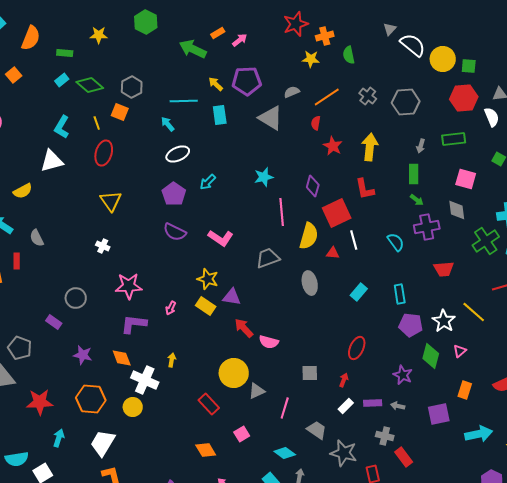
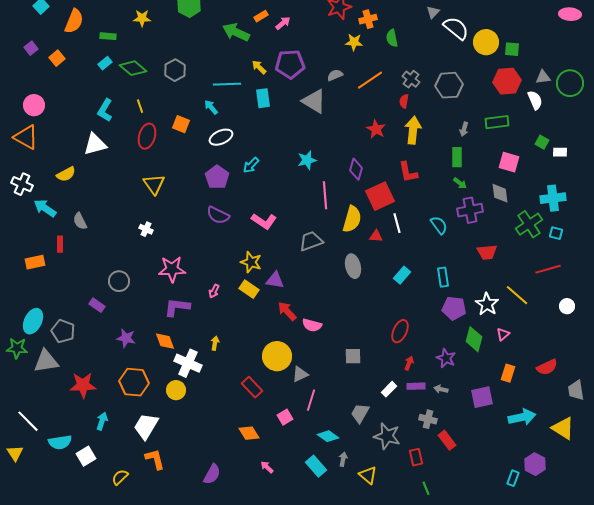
orange square: (120, 112) -> (181, 124), moved
red semicircle: (316, 123) -> (404, 101), moved
red arrow: (344, 380) -> (409, 363), moved
pink line: (285, 408) -> (311, 400), moved
gray trapezoid: (317, 430) -> (360, 413), turned -95

